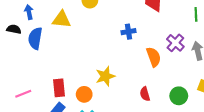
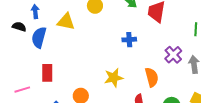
orange semicircle: (154, 57) -> (152, 77), moved
yellow star: (105, 76) -> (114, 78), moved
red rectangle: (59, 88) -> (47, 73), moved

